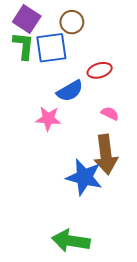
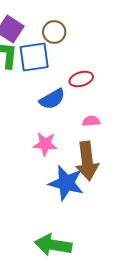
pink semicircle: (110, 113) -> (91, 121), turned -30
pink star: (48, 119) -> (45, 144), moved

